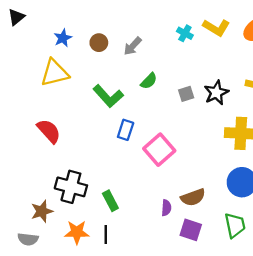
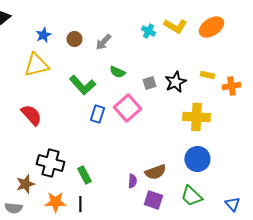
green semicircle: (149, 81) -> (117, 72), turned 70
pink square: (159, 150) -> (127, 108), moved
green trapezoid: (235, 225) -> (191, 196), turned 145

